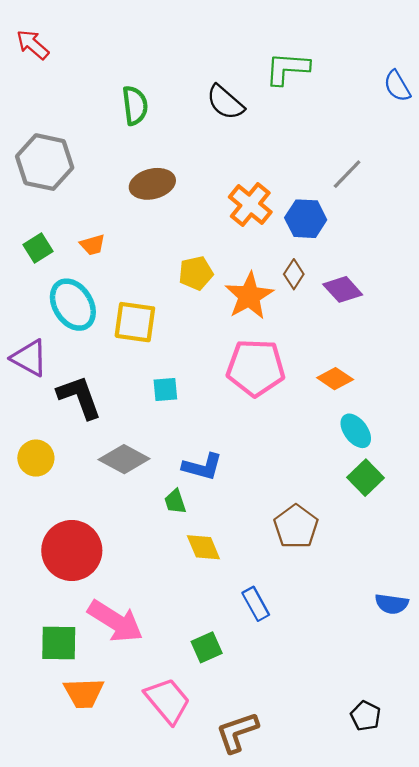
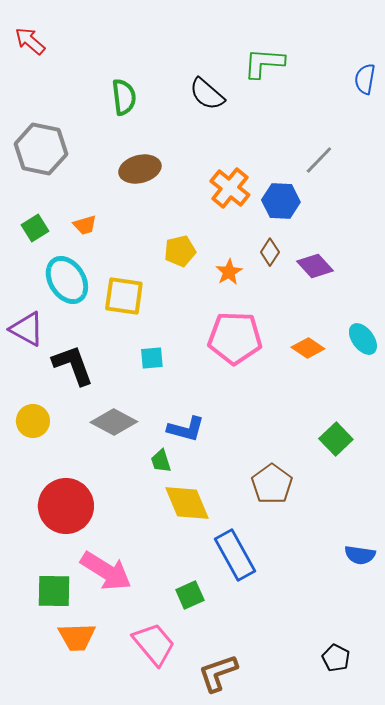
blue semicircle: (397, 86) -> (365, 79), turned 40
orange star: (249, 296) -> (229, 272), size x0.6
cyan ellipse: (356, 431) -> (363, 339), moved
yellow diamond: (203, 547) -> (187, 503), size x1.4
blue rectangle: (256, 604) -> (235, 555), size x1.6

